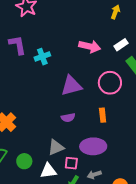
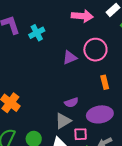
pink circle: (110, 83) -> (95, 50), moved
purple triangle: (71, 86) -> (70, 58), size x0.7
purple semicircle: (68, 118) -> (71, 102), moved

